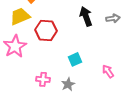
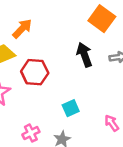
pink cross: (43, 79) -> (31, 133), turned -32

